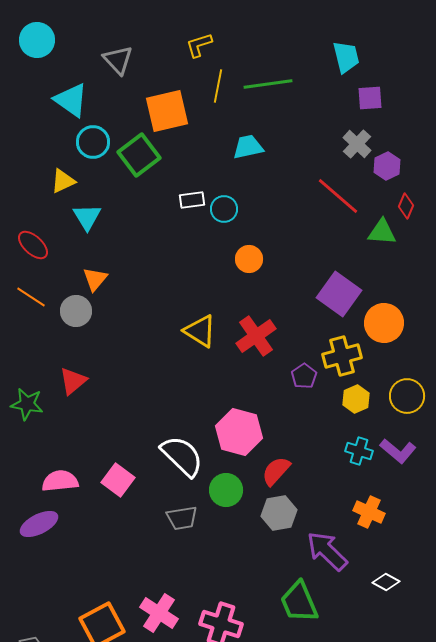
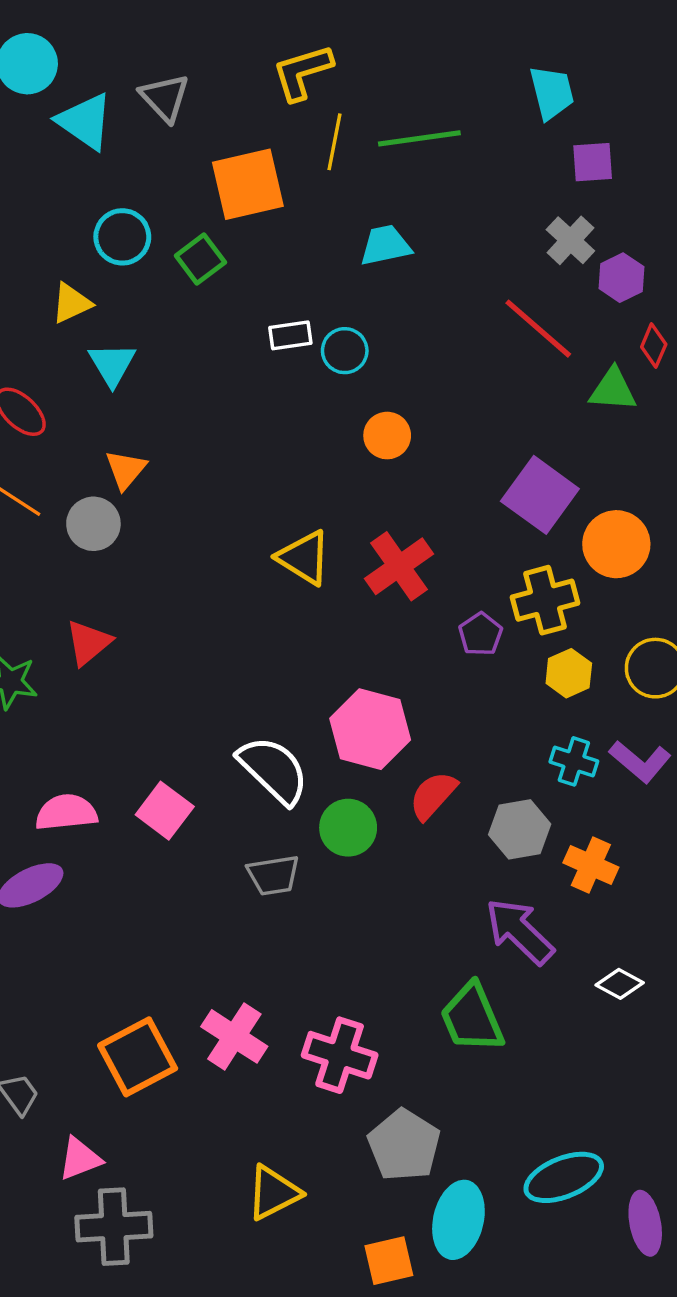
yellow L-shape: (199, 45) -> (302, 72), size x1.4
cyan triangle: (71, 100) -> (85, 121), moved
green square: (139, 155) -> (200, 259), size x0.7
gray hexagon: (279, 513) -> (520, 829), moved

